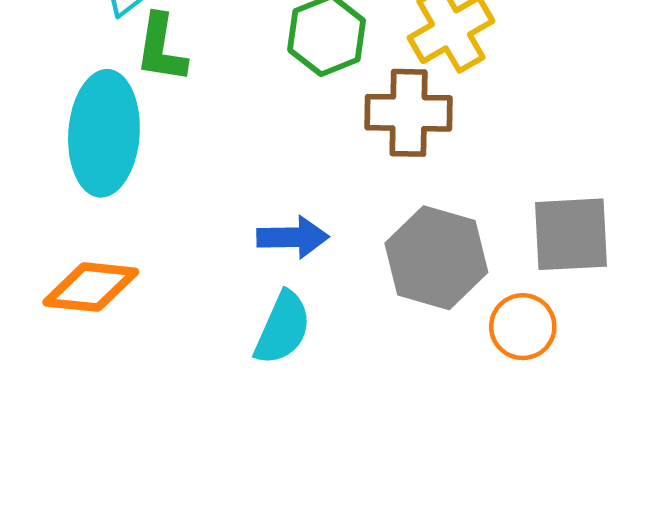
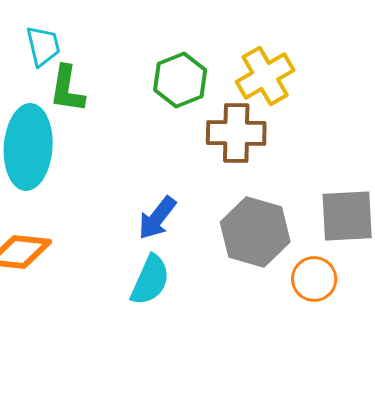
blue arrow: (293, 237) -> (157, 218), turned 129

